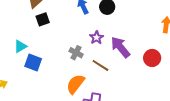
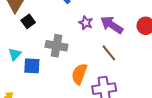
gray cross: (76, 53) -> (56, 46), moved, size x1.5
brown line: (100, 65) -> (109, 53), moved, turned 36

